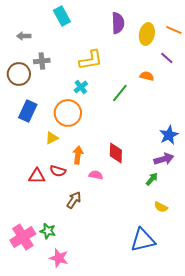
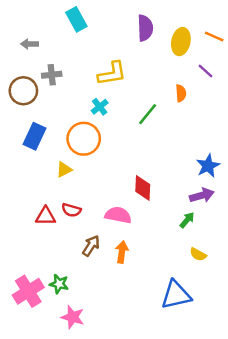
orange semicircle: (147, 76) -> (181, 93), turned 72
orange arrow: (78, 155) -> (122, 252), moved
pink semicircle: (96, 175) -> (118, 215), size x1.5

